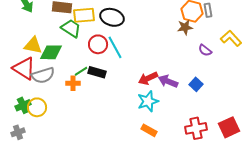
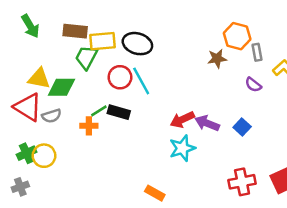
gray rectangle: (208, 10) -> (257, 52), moved
brown star: (185, 27) -> (217, 59), moved
green trapezoid: (71, 28) -> (86, 57), turned -95
gray semicircle: (43, 75) -> (51, 116), size x0.7
orange rectangle: (149, 130) -> (155, 193), moved

